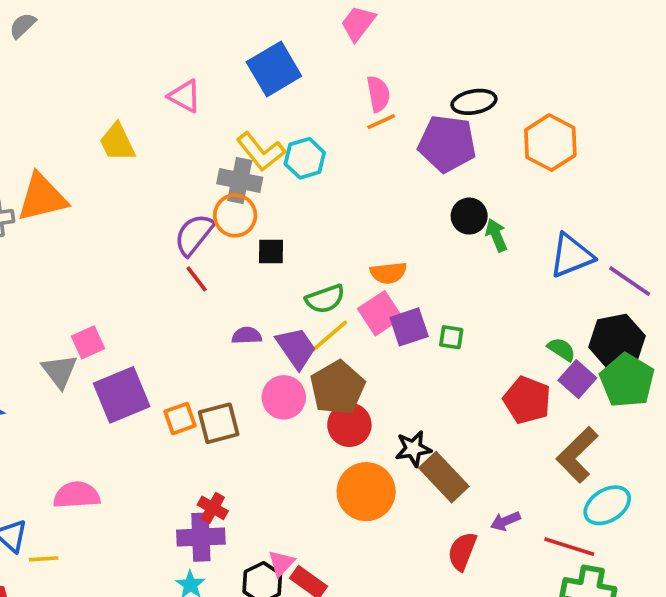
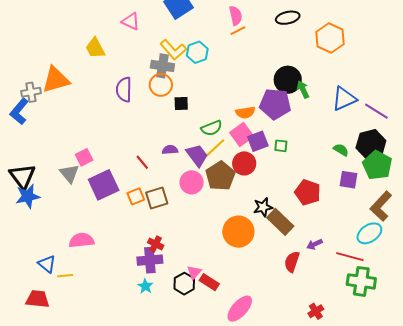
purple pentagon: (447, 144) -> (275, 104), moved
black circle: (469, 216) -> (288, 80), size x1.4
purple semicircle: (194, 235) -> (124, 90), moved, turned -35
red line: (197, 279) -> (142, 162), moved
purple square: (577, 379) -> (349, 180), moved, turned -30
red pentagon: (527, 400) -> (308, 192), moved
red circle: (349, 425) -> (244, 163), moved
brown L-shape: (577, 455) -> (381, 206), moved

